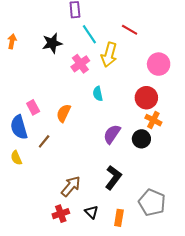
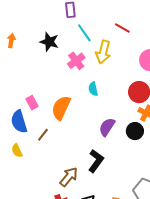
black star: (52, 43) -> (49, 42), turned 30
orange semicircle: (64, 113) -> (61, 108), size x1.4
black L-shape: (113, 178) -> (96, 161), moved

